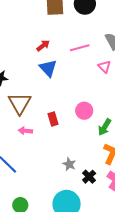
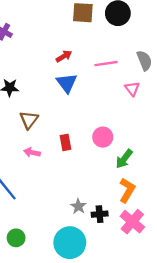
brown triangle: (20, 103) -> (29, 120), size x0.7
gray star: (69, 164) -> (78, 206), moved
black cross: (89, 177) -> (100, 214), turned 32

